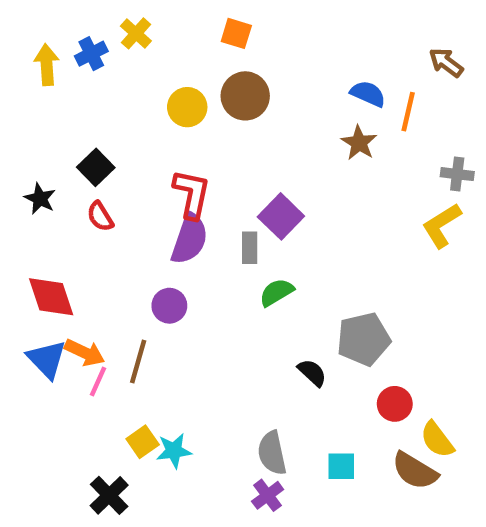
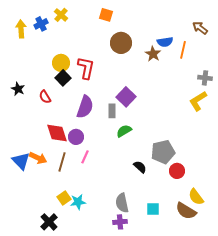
blue semicircle: (368, 94) -> (165, 42), turned 147
brown circle: (245, 96) -> (121, 43), moved
yellow circle: (187, 107) -> (61, 63), moved
brown star: (359, 143) -> (153, 54), moved
black square: (96, 167) -> (63, 78), moved
red L-shape: (192, 194) -> (86, 68), moved
red diamond: (51, 297) -> (57, 133), moved
pink line: (98, 382) -> (85, 157), moved
red circle: (395, 404) -> (177, 171), moved
purple cross: (268, 495) -> (120, 222), turned 32

